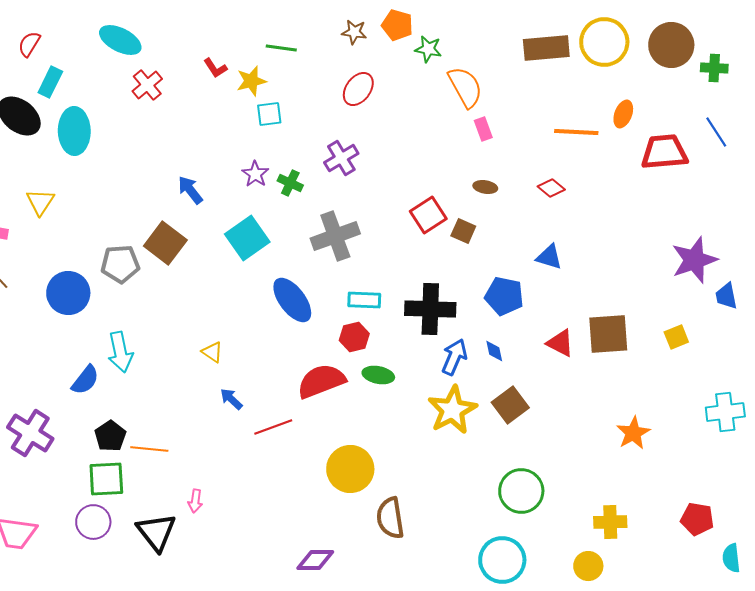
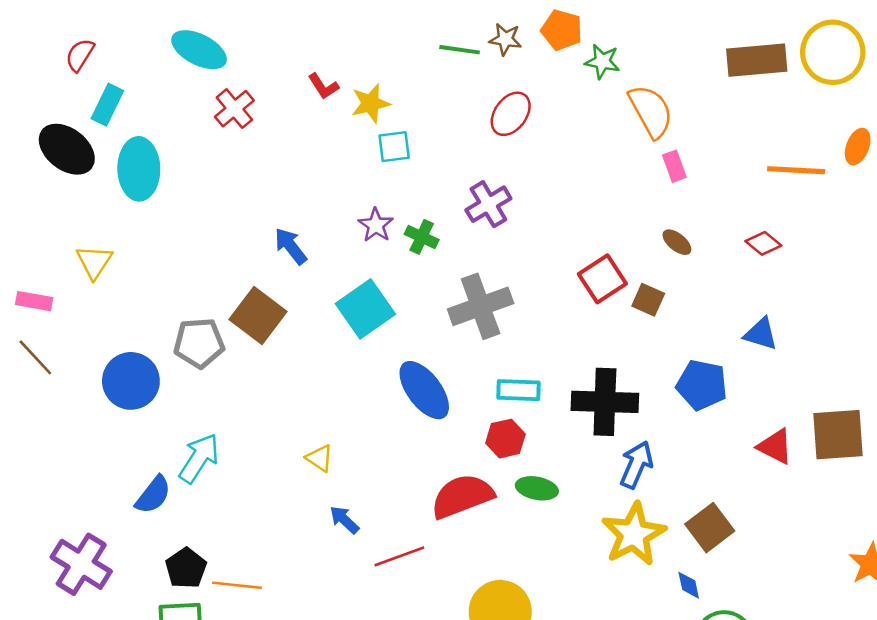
green line: (281, 48) -> (460, 50), moved
brown ellipse: (485, 187) -> (677, 242), turned 30
blue diamond: (494, 351) -> (689, 585), moved
cyan arrow: (120, 352) -> (199, 458), turned -135

